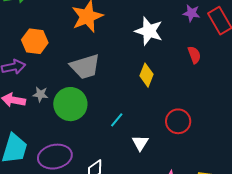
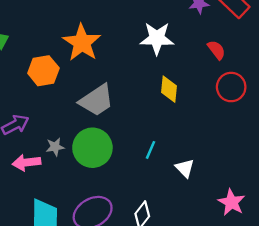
orange hexagon: (35, 41) -> (43, 71), moved
red circle: (178, 121) -> (231, 87), moved

